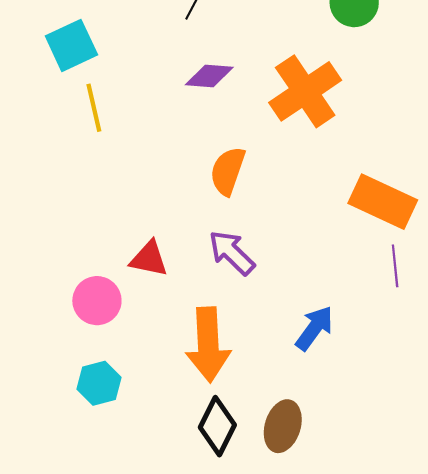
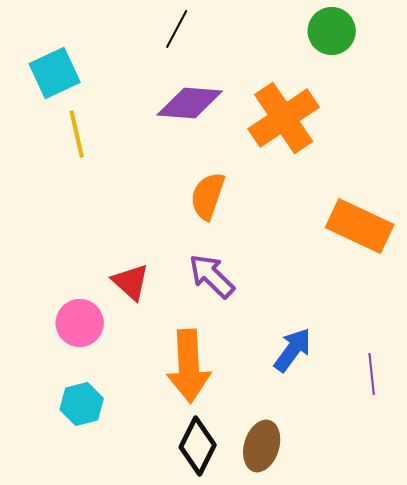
purple diamond: (209, 76) -> (190, 103), size x1.4
red triangle: (149, 259) -> (131, 282), turned 30
purple line: (395, 266) -> (372, 374), moved

